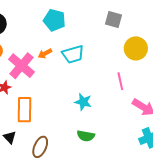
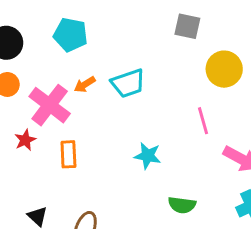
cyan pentagon: (54, 20) -> (70, 35), moved
orange rectangle: (24, 110) -> (68, 154), moved, size x0.7
green semicircle: (86, 136) -> (182, 205), moved

